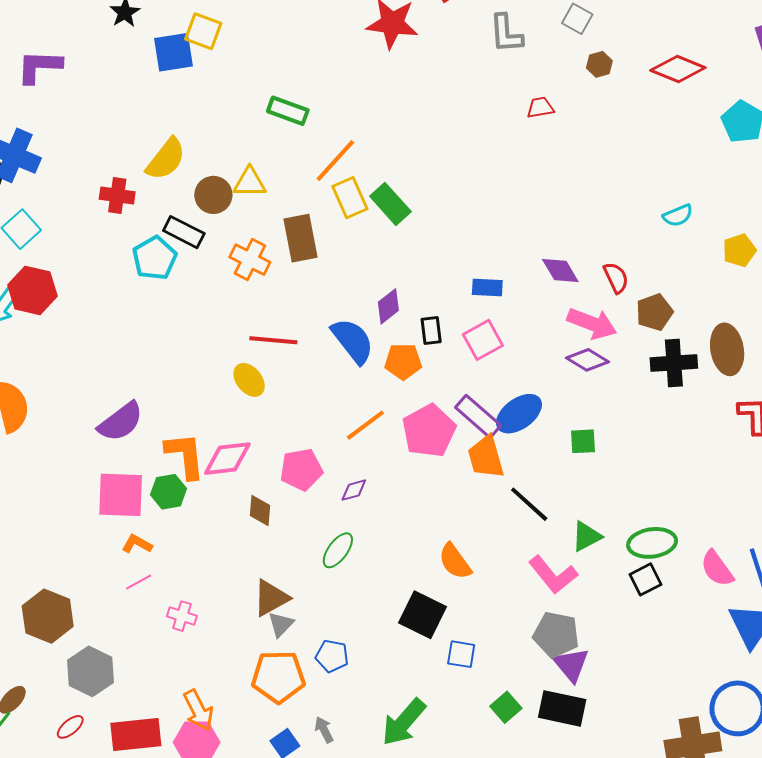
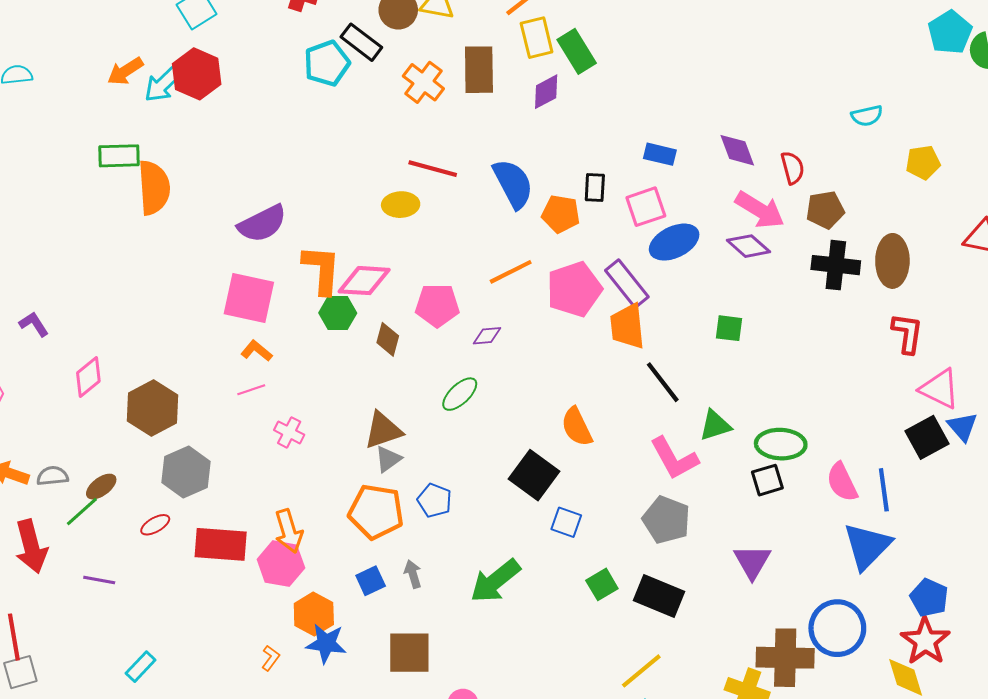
purple diamond: (388, 306) -> (546, 92), moved
yellow ellipse: (249, 380) -> (401, 205), turned -64
blue ellipse: (519, 414) -> (674, 242), moved
green hexagon: (168, 492) -> (338, 313), moved
purple triangle: (571, 665) -> (752, 562), moved

